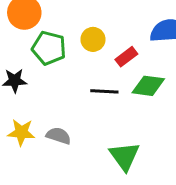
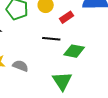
green diamond: (148, 86) -> (74, 51), moved

